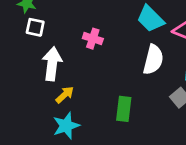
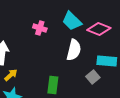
pink cross: (93, 39) -> (40, 28), moved

